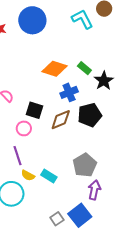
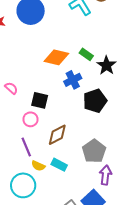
brown diamond: (61, 120) -> (57, 135), moved

